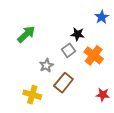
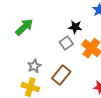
gray star: (46, 65) -> (34, 66), moved

